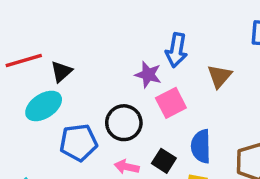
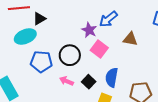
blue arrow: (176, 50) -> (108, 19), turned 30
brown triangle: (220, 76) -> (130, 39), turned 49
pink square: (171, 103) -> (99, 49), turned -36

